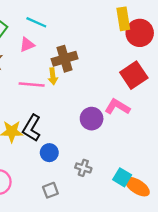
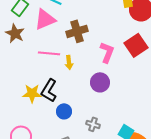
pink triangle: (27, 45) -> (45, 19), size x1.6
yellow arrow: (53, 76) -> (69, 62), moved
pink L-shape: (117, 107) -> (107, 52), moved, turned 80

